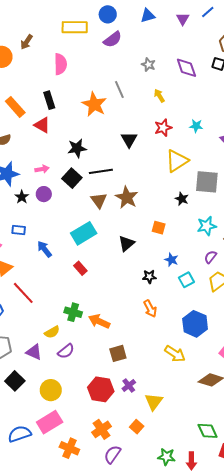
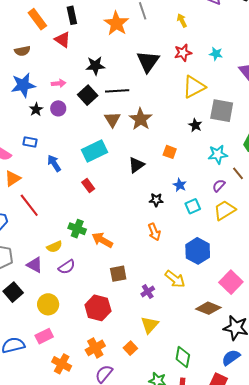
black triangle: (129, 140) -> (148, 62), size x1.4
purple cross: (129, 386) -> (148, 291), moved
pink rectangle: (50, 422) -> (44, 336), size x0.7
green diamond: (208, 431) -> (183, 357), moved, turned 30

